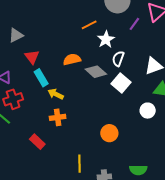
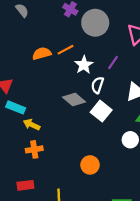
purple line: (134, 24) -> (113, 63), moved
orange semicircle: (72, 59) -> (42, 53), moved
cyan rectangle: (41, 78) -> (16, 107), turned -36
red rectangle: (37, 142) -> (25, 185), moved, turned -49

